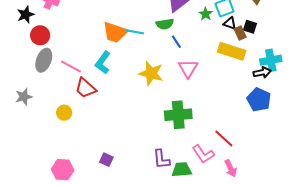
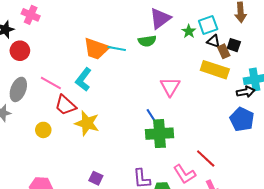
blue line: (176, 42) -> (151, 115), moved
gray ellipse: (44, 60) -> (18, 89), moved
yellow star: (151, 73) -> (87, 123), moved
purple square: (106, 160) -> (96, 178), moved

